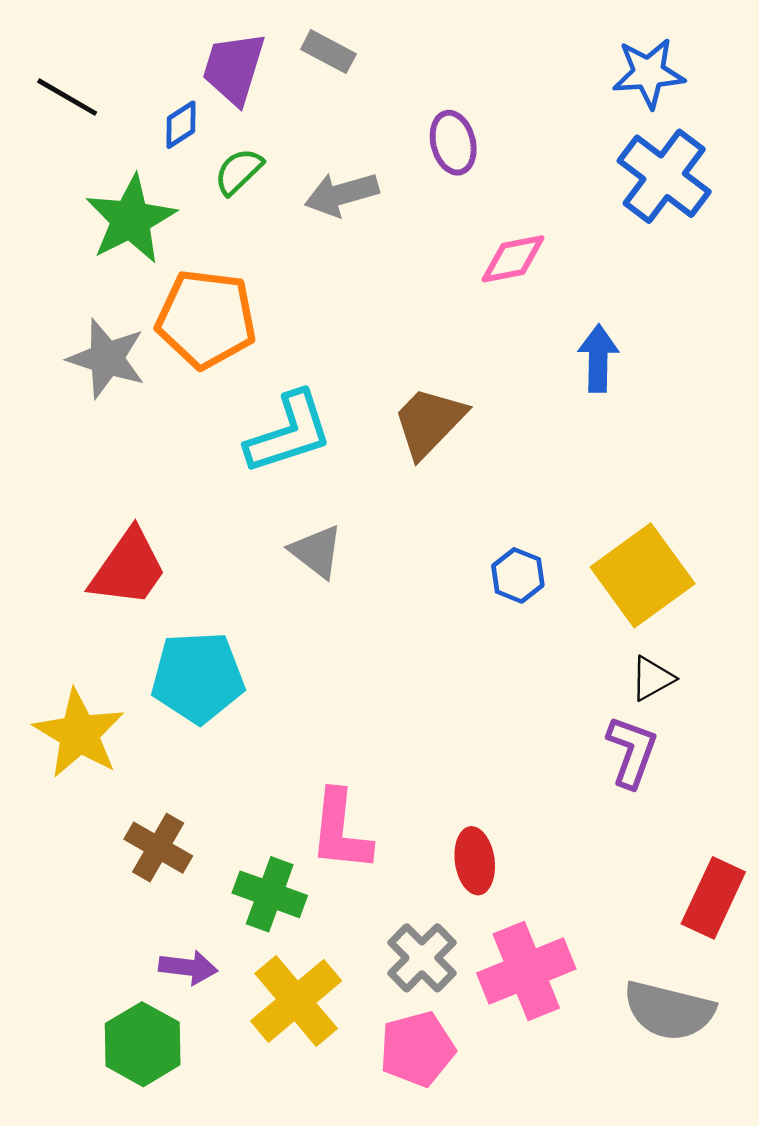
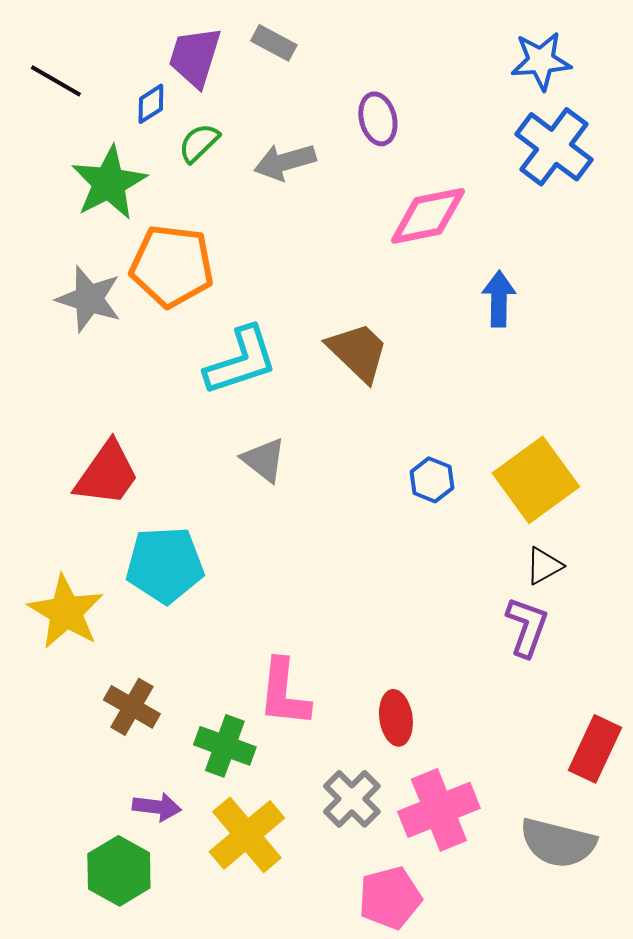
pink diamond: (513, 259) -> (428, 216), size x1.4
brown trapezoid: (429, 422) -> (358, 352), turned 90
pink pentagon: (417, 1049) -> (390, 898), moved

